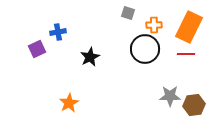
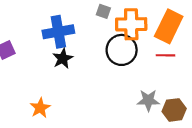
orange cross: (154, 25) -> (131, 24), size x1.8
blue cross: (58, 32) -> (58, 32), moved, size x1.8

